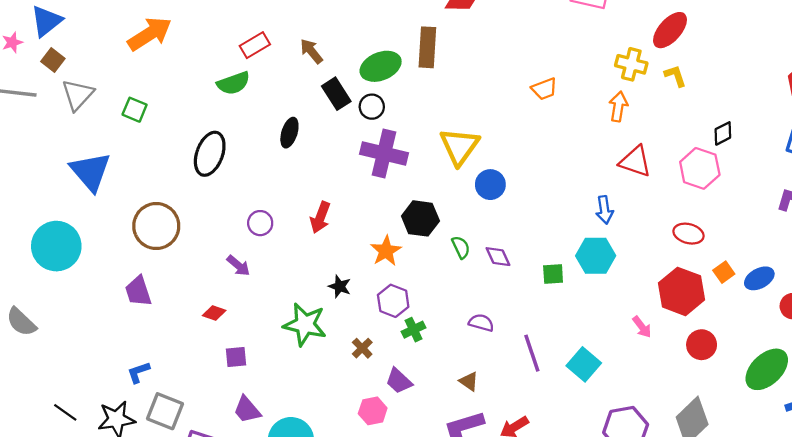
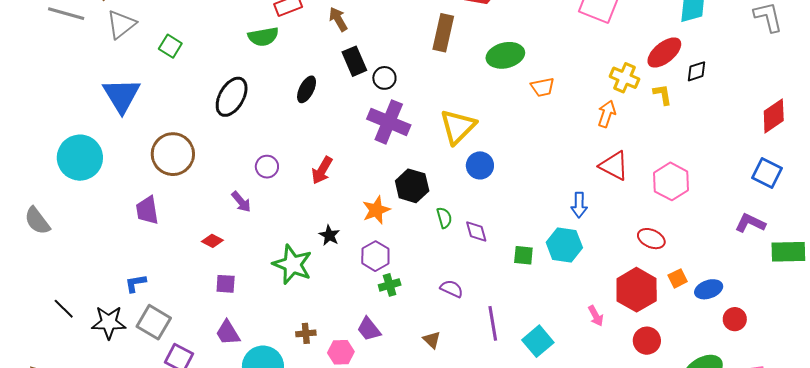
green ellipse: (381, 66) -> (505, 55), moved
black diamond: (723, 133) -> (696, 71), moved
brown cross: (362, 348) -> (306, 333), moved, turned 30

